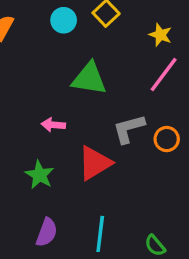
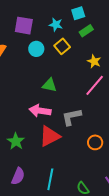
green triangle: (89, 79) -> (50, 85), size x0.7
pink arrow: (53, 125) -> (40, 111), moved, size x1.5
orange circle: (167, 139) -> (95, 142), moved

